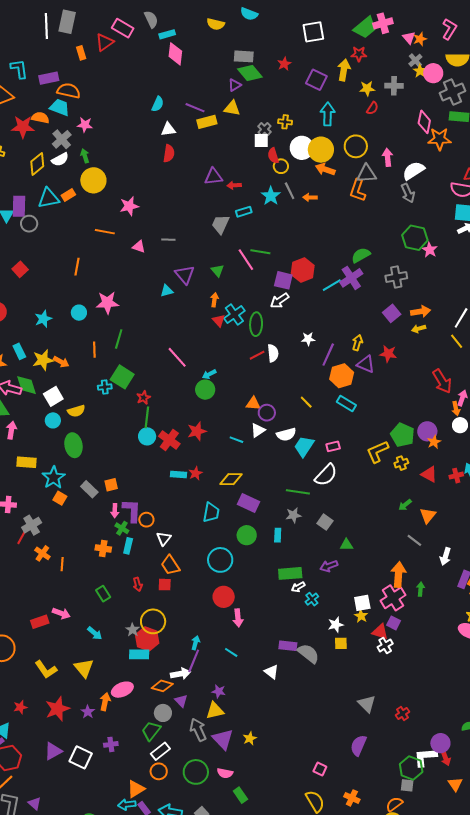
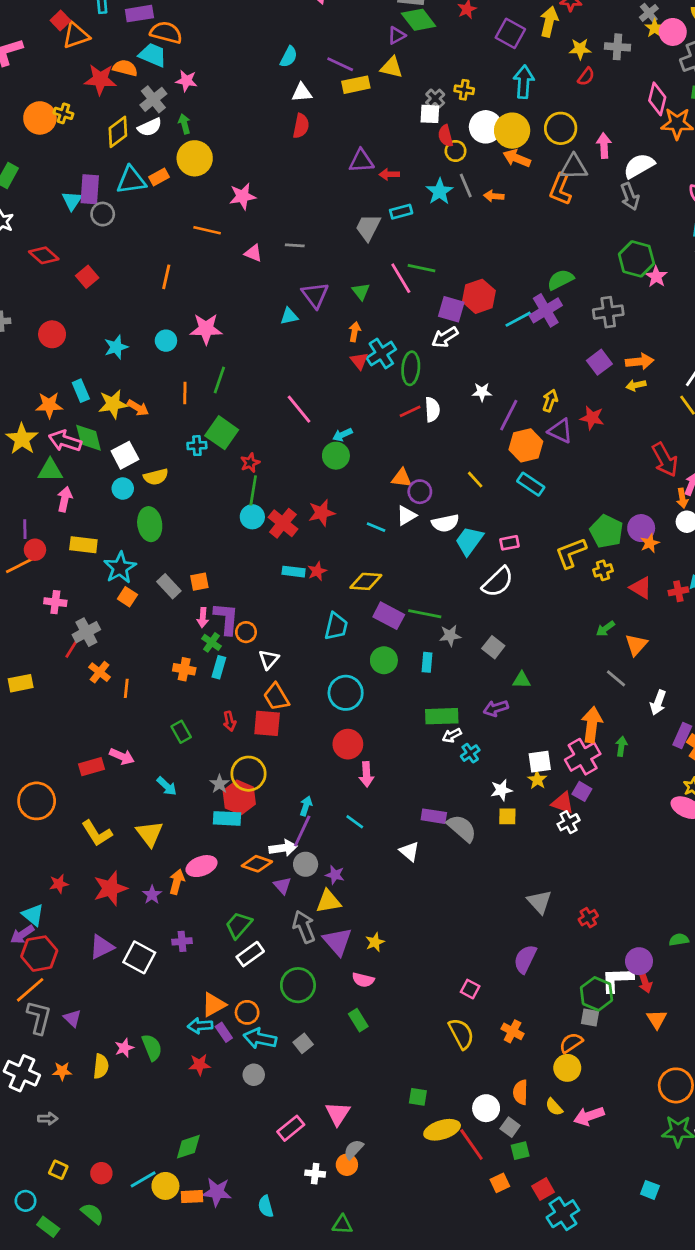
green line: (298, 492) -> (425, 614), moved
red square: (165, 585) -> (267, 723), size x1.5
gray circle: (163, 713) -> (306, 864), moved
orange circle: (159, 771) -> (247, 1012), moved
pink semicircle: (225, 773) -> (363, 980), moved

